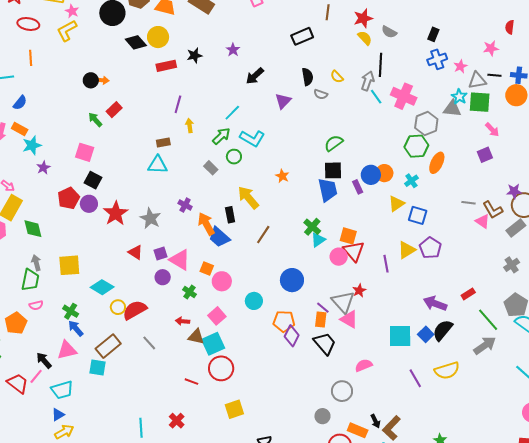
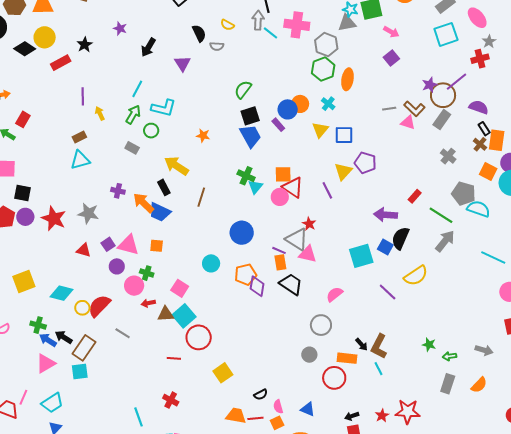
pink circle: (222, 281) -> (134, 286), moved
black arrow: (44, 360) -> (64, 337), moved

